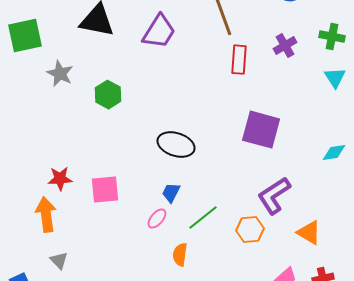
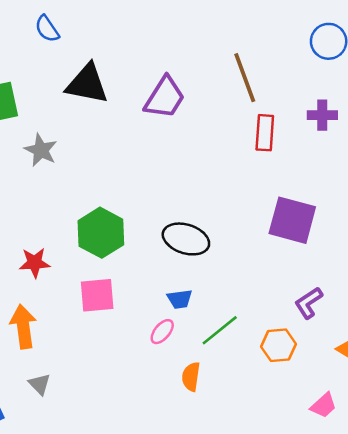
purple cross: (285, 46) -> (322, 115), turned 30
green hexagon: (108, 95) -> (101, 233), moved, size x1.4
red star: (60, 179) -> (35, 263), moved
blue trapezoid: (171, 193) -> (180, 299), turned -125
purple L-shape: (274, 196) -> (309, 303), size x0.7

